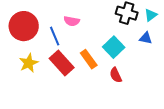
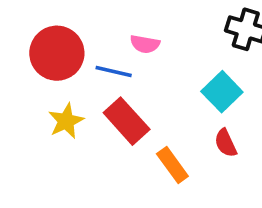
blue line: (55, 36) -> (114, 72), turned -54
orange rectangle: (89, 59) -> (172, 165), moved

